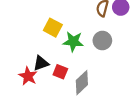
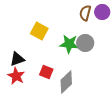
green star: (73, 42) -> (69, 44), moved
black triangle: (41, 63) -> (17, 59), moved

